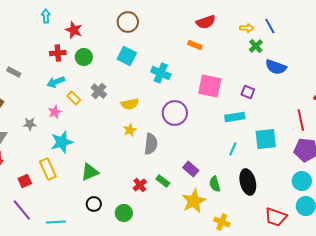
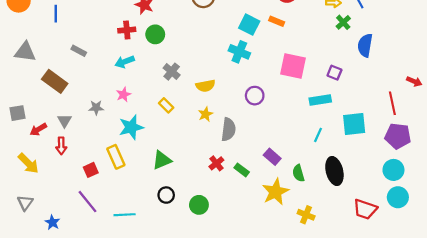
cyan square: (127, 56) -> (249, 25), moved
blue semicircle: (276, 67) -> (365, 45), turned 80
yellow rectangle: (74, 98) -> (166, 105), moved
purple circle: (175, 113) -> (255, 96), size x0.7
red cross: (140, 185) -> (216, 163), moved

